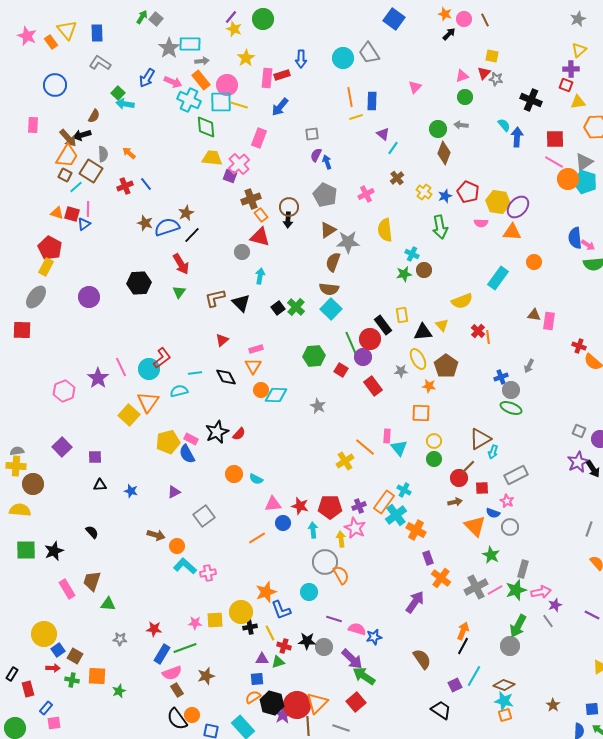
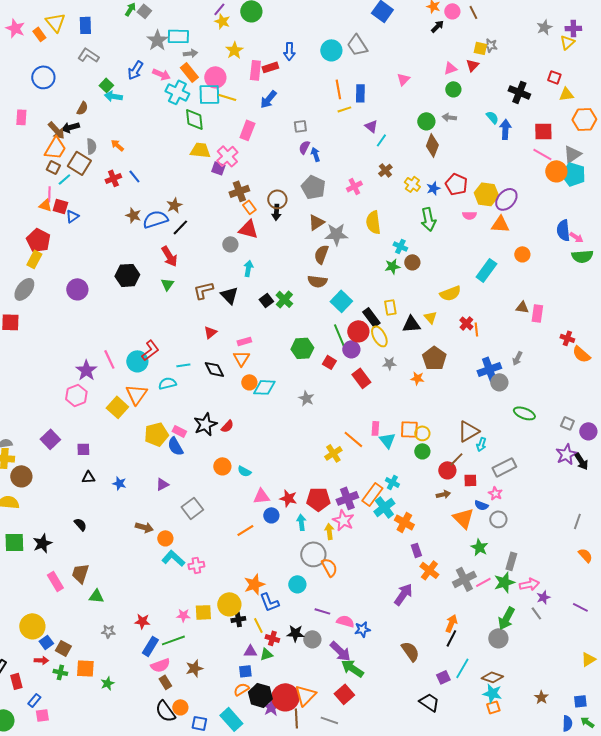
gray star: (578, 19) -> (544, 27), moved
purple cross: (571, 69) -> (573, 28), moved
gray star: (496, 79) -> (490, 45), moved
pink line: (88, 209) -> (49, 194), moved
cyan square: (331, 309) -> (341, 301), moved
yellow ellipse: (418, 359) -> (379, 336), moved
blue cross: (501, 377) -> (489, 369), size x1.6
pink hexagon: (64, 391) -> (76, 395), moved
green ellipse: (511, 408) -> (524, 413), moved
orange square: (421, 413) -> (409, 429), moved
purple cross: (359, 506) -> (347, 498), size x1.5

